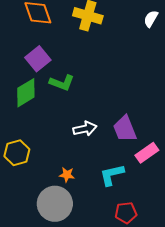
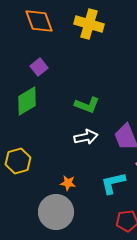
purple square: (38, 59) -> (39, 67), size x0.7
green L-shape: (62, 83) -> (87, 105), moved

